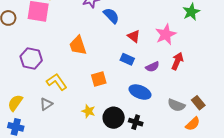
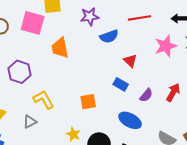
blue semicircle: (111, 16) -> (109, 36), turned 108
pink star: (166, 34) -> (166, 46), moved
orange trapezoid: (78, 45) -> (60, 48), moved
purple semicircle: (152, 67) -> (146, 95), turned -32

